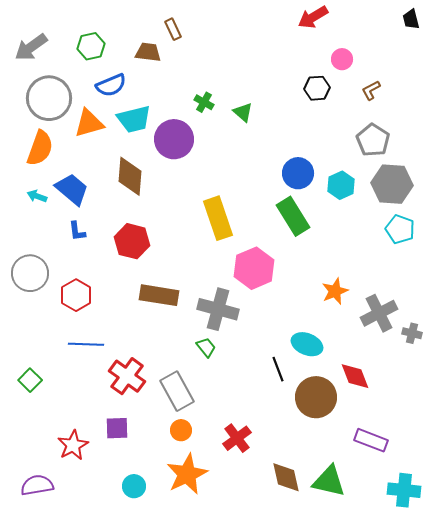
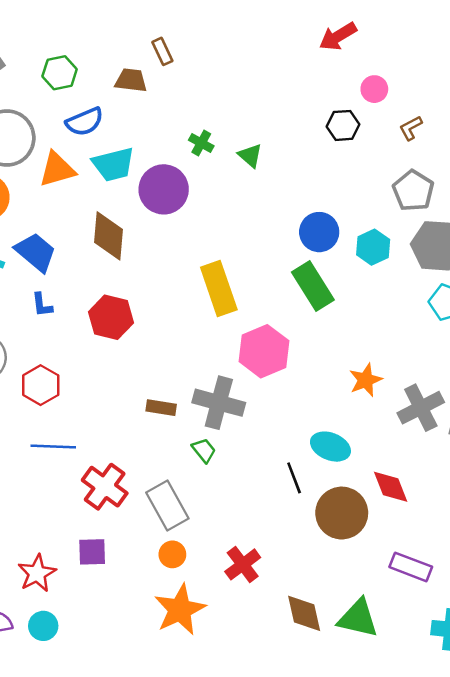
brown rectangle: (159, 295) -> (161, 408), moved, size x0.6
cyan circle: (134, 486) -> (43, 626), moved

